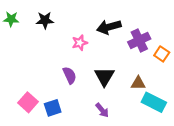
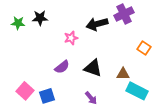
green star: (11, 19) -> (18, 23), moved
purple cross: (139, 40) -> (124, 14), moved
purple semicircle: (70, 75) -> (62, 67), turned 77
black triangle: (104, 76) -> (93, 68), turned -42

